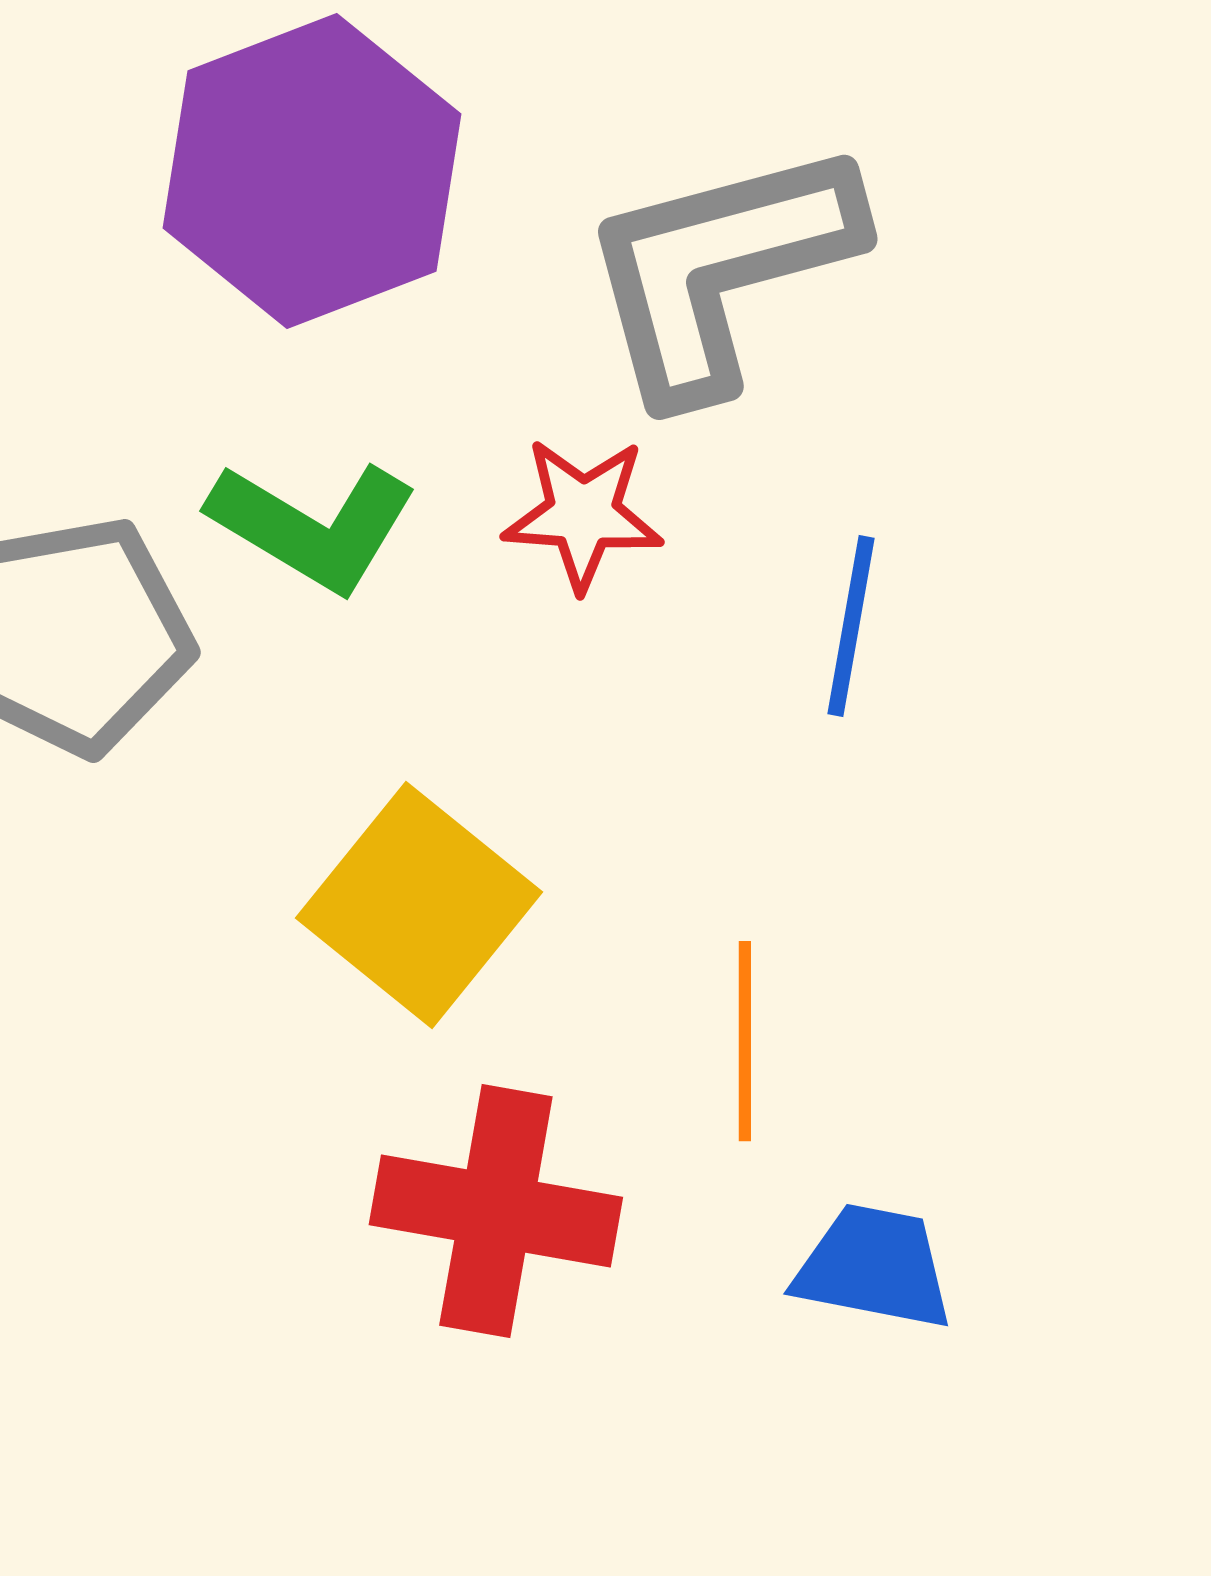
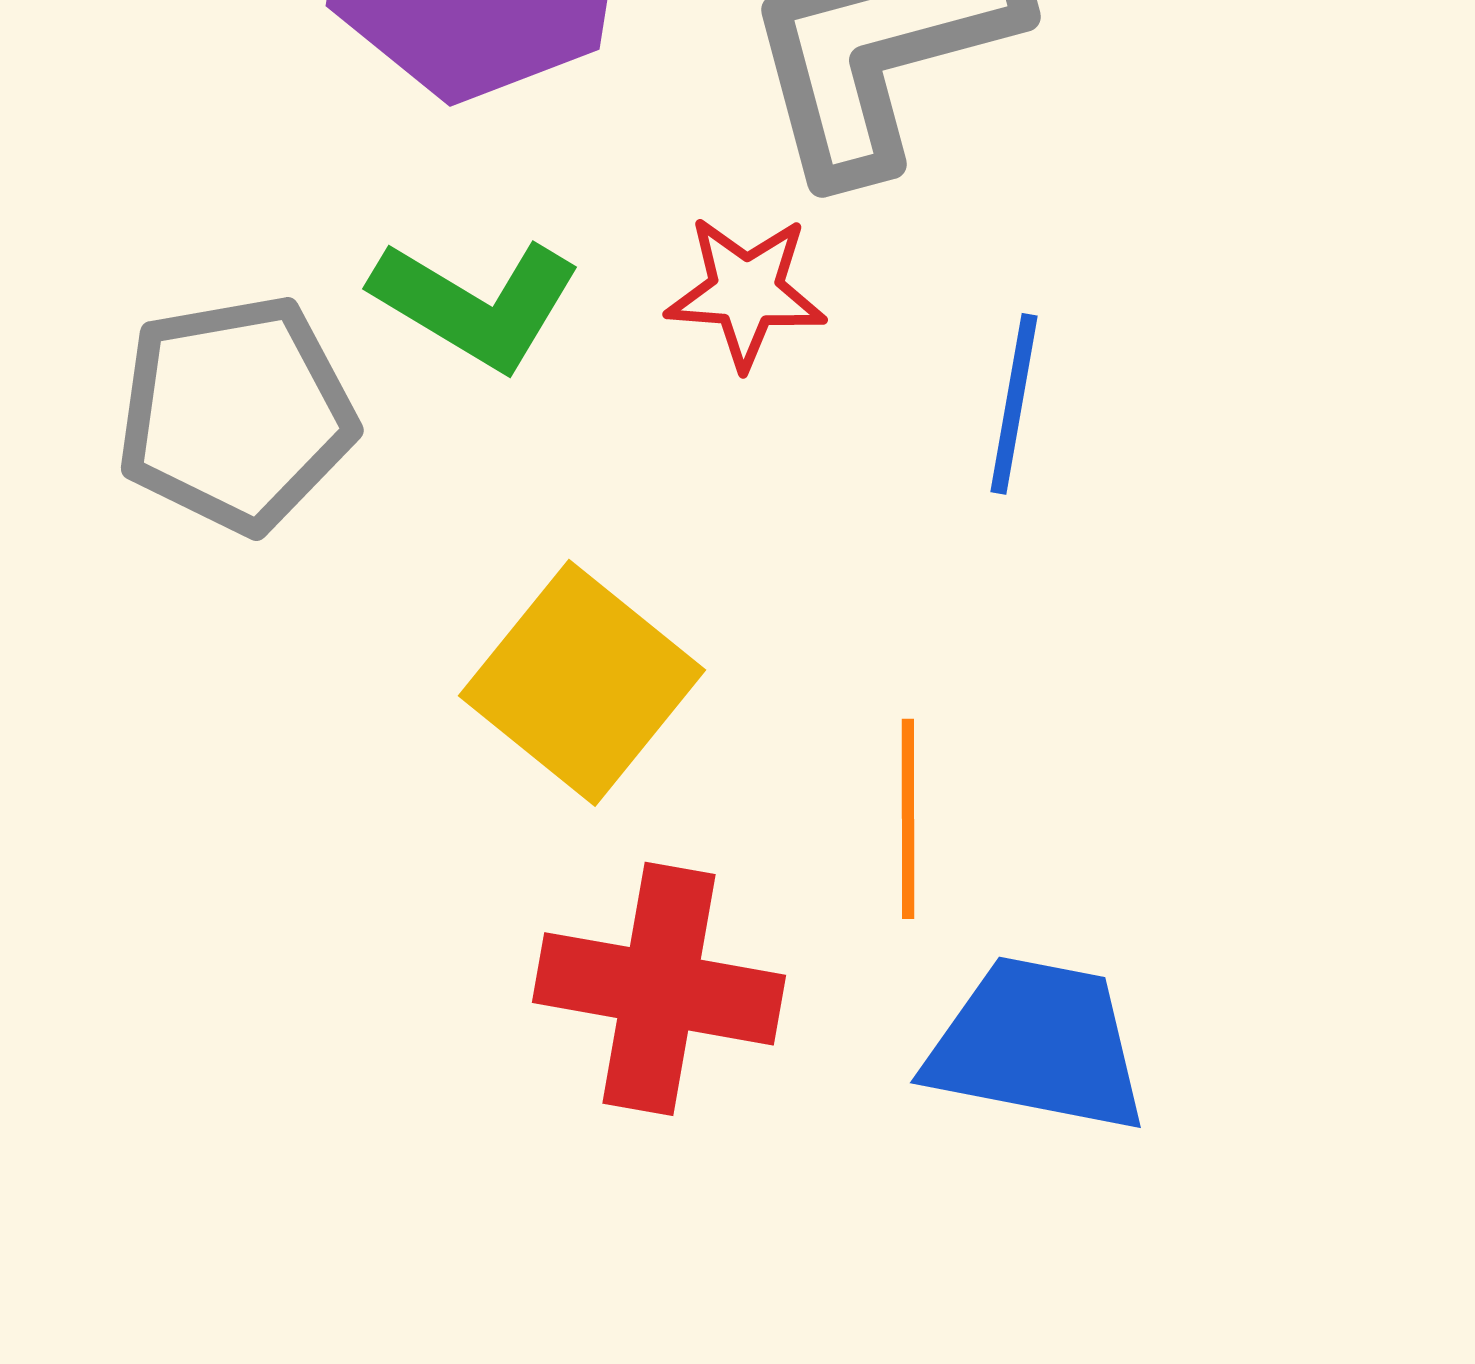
blue trapezoid: (874, 1267) -> (1037, 1045), size x1.4

